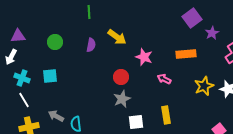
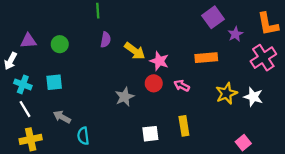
purple triangle: (18, 36) -> (28, 41), moved
yellow arrow: (117, 37) -> (135, 51), moved
purple semicircle: (91, 45) -> (106, 40), moved
red circle: (121, 77) -> (154, 83), moved
gray star: (122, 99) -> (125, 97), moved
gray arrow: (56, 116) -> (62, 117), moved

